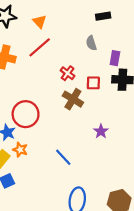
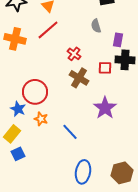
red square: (93, 83) -> (105, 68), moved
purple star: (101, 131) -> (105, 108), size x1.6
orange star: (20, 150) -> (41, 119), moved

